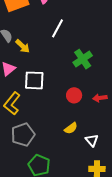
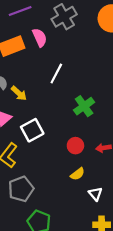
white square: (34, 80) -> (32, 130), turned -30
yellow semicircle: (71, 128) -> (78, 174), moved

